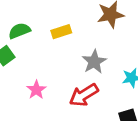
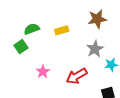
gray star: (94, 62) -> (95, 49), moved

